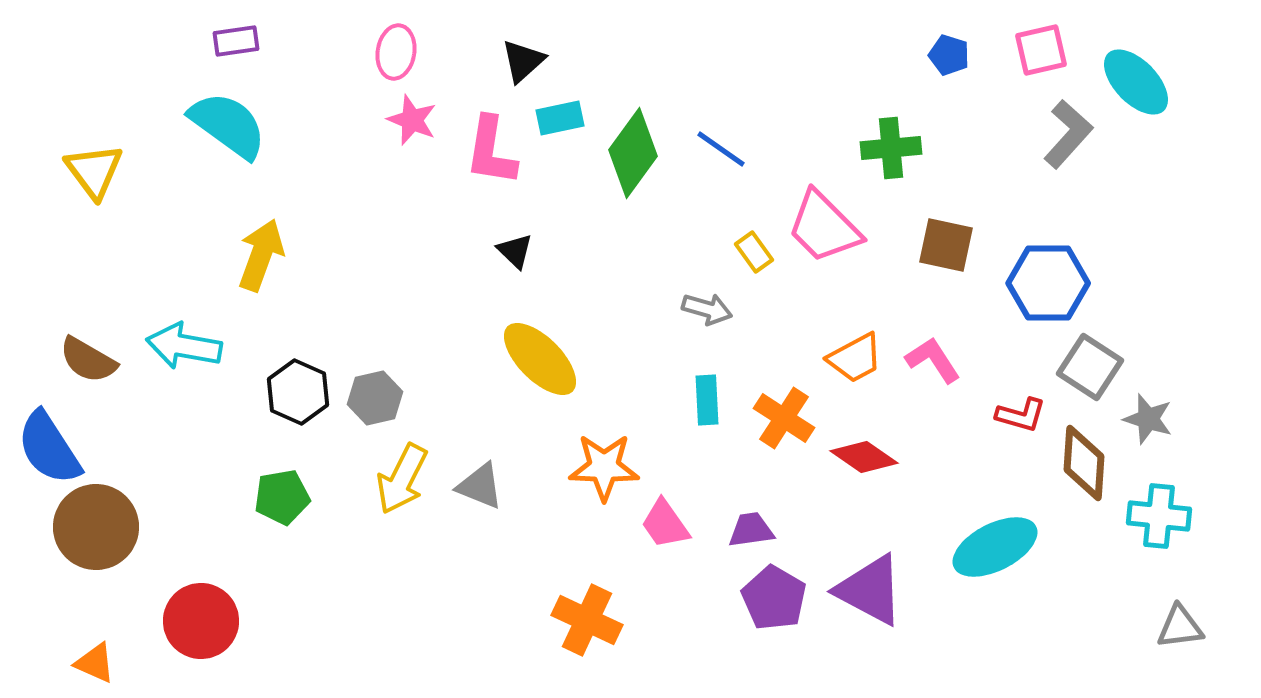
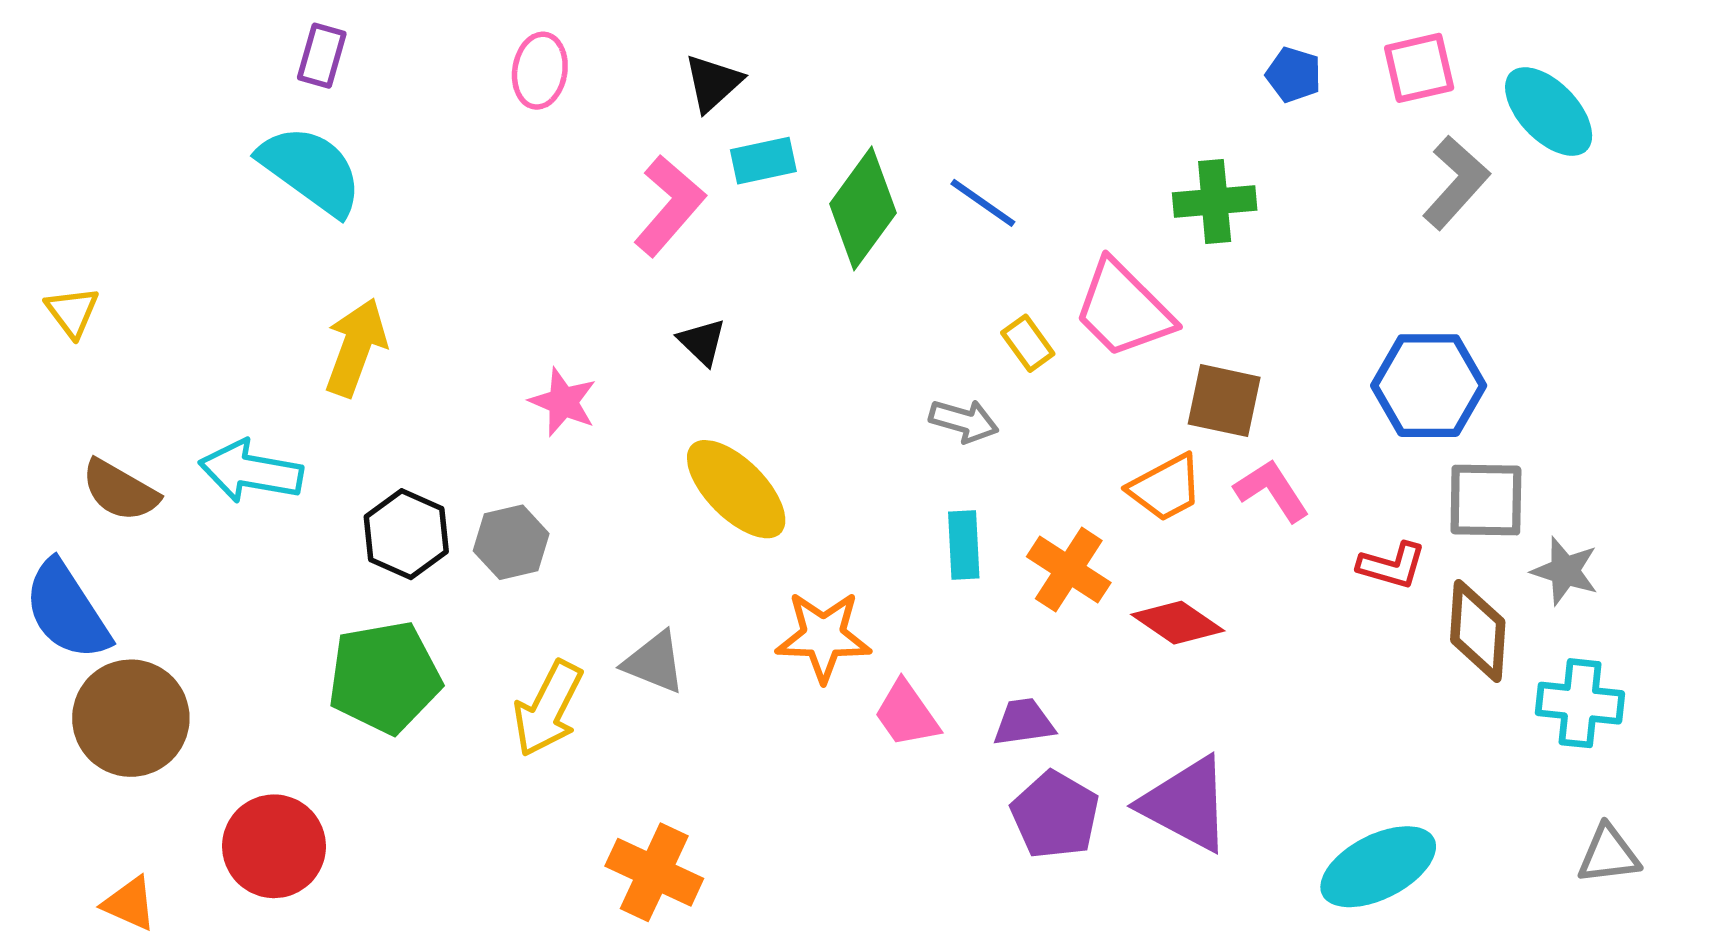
purple rectangle: (236, 41) -> (322, 56), turned -66
pink star: (412, 120) -> (563, 402), moved
pink L-shape: (491, 151) -> (669, 206), turned -148
yellow triangle: (94, 171) -> (72, 312), moved, size x0.7
brown square: (946, 245) -> (1224, 401), moved
gray square: (1090, 367) -> (1486, 500), turned -32
yellow arrow: (402, 479) -> (548, 709), moved
green pentagon: (282, 497) -> (384, 677), size x1.5
cyan ellipse: (995, 547) -> (1378, 867), moved
orange cross: (587, 620) -> (654, 872), moved

